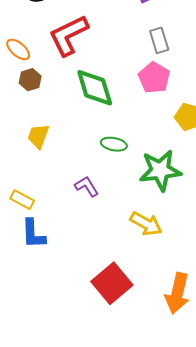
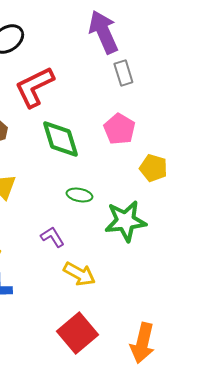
gray rectangle: (159, 40) -> (123, 73), moved
yellow arrow: (146, 224) -> (79, 274), moved

